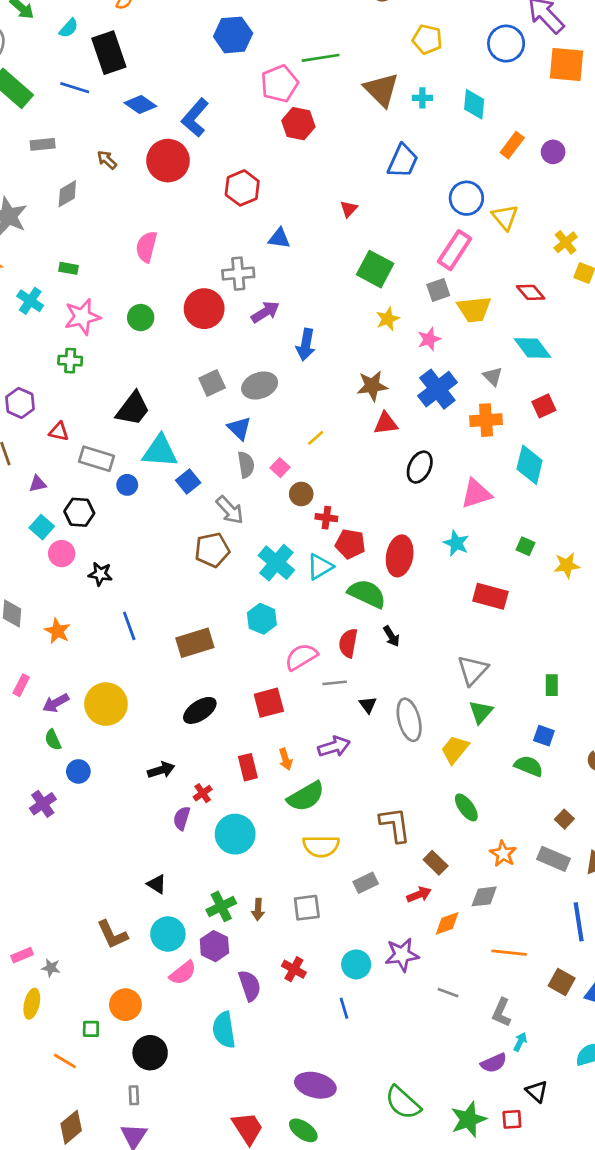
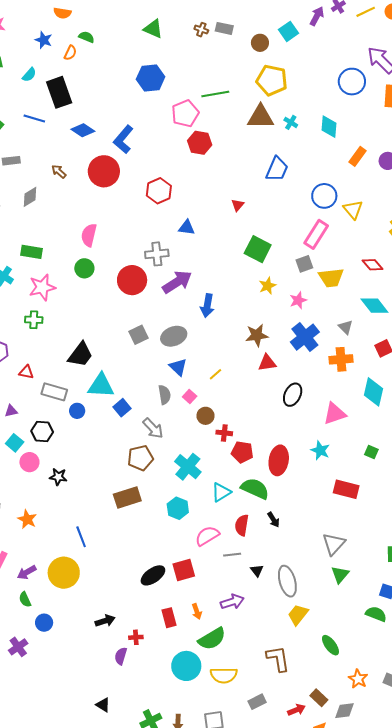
yellow pentagon: (427, 39) -> (272, 80), moved, size x1.4
brown triangle: (381, 90) -> (260, 117), turned -44
cyan cross: (422, 98) -> (291, 122), turned 32
green rectangle: (68, 268) -> (32, 252), size x1.5
purple arrow: (265, 312) -> (177, 282), size x1.4
green circle: (141, 318) -> (84, 268), moved
blue triangle: (239, 428) -> (178, 367), moved
cyan triangle: (320, 567) -> (221, 492), moved
blue line: (129, 626) -> (81, 537), moved
brown rectangle: (195, 643) -> (127, 498), moved
black ellipse: (200, 710) -> (153, 575), moved
yellow trapezoid: (455, 749) -> (298, 615), moved
red cross: (203, 793) -> (136, 637), turned 32
cyan circle: (235, 834) -> (186, 666), moved
brown rectangle: (436, 863) -> (319, 698), moved

